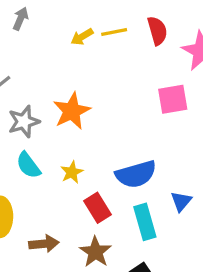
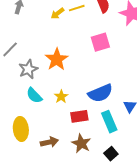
pink square: (173, 99) -> (100, 42), moved
red rectangle: (98, 208) -> (79, 116), turned -60

